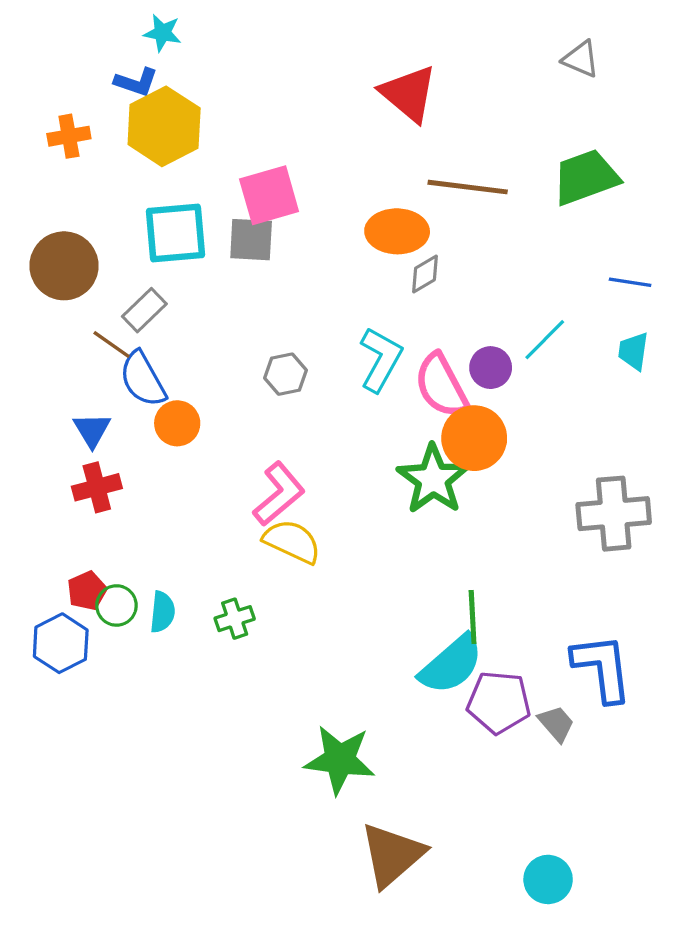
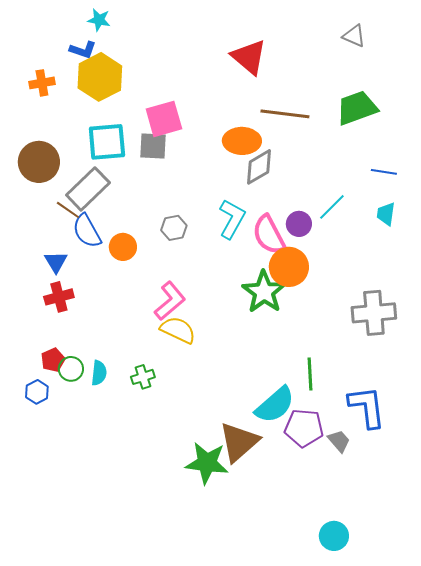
gray diamond: (425, 274) -> (259, 167), size x1.5
gray rectangle: (144, 310) -> (88, 189), size x1.6
orange circle: (177, 423) -> (123, 247), moved
green line: (473, 617) -> (310, 374), moved
blue hexagon: (61, 643) -> (37, 392), size x0.7
brown triangle: (392, 855) -> (239, 442), moved

